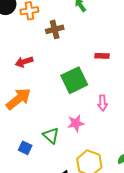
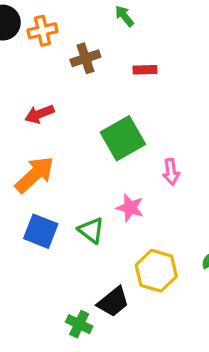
red rectangle: (102, 56) -> (145, 70), moved
pink star: (76, 123) -> (130, 208), turned 30
blue square: (25, 148) -> (41, 231), moved, size x1.5

